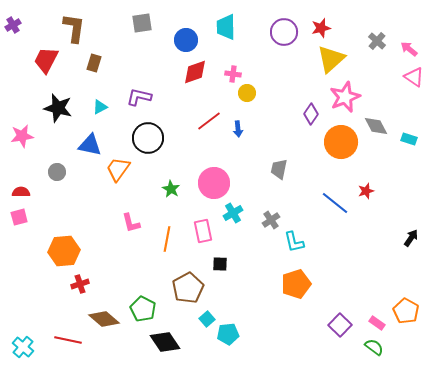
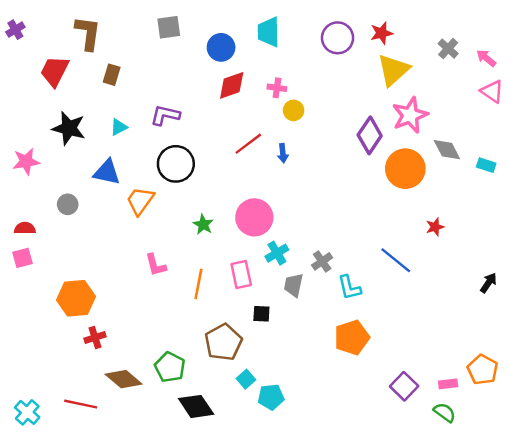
purple diamond: (311, 114) -> (370, 135), size x1.4
gray trapezoid: (279, 169) -> (294, 285), moved
blue line: (335, 203) -> (396, 260), moved
pink rectangle: (377, 323) -> (448, 384), turned -42

